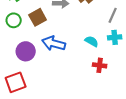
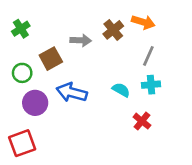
green circle: (14, 20) -> (22, 73), moved
red cross: (100, 65) -> (142, 121), moved, turned 32

